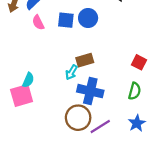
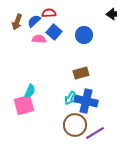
blue square: (66, 20) -> (54, 32), moved, turned 35
pink semicircle: (38, 22) -> (39, 39), turned 120
cyan arrow: (71, 72) -> (70, 98), moved

